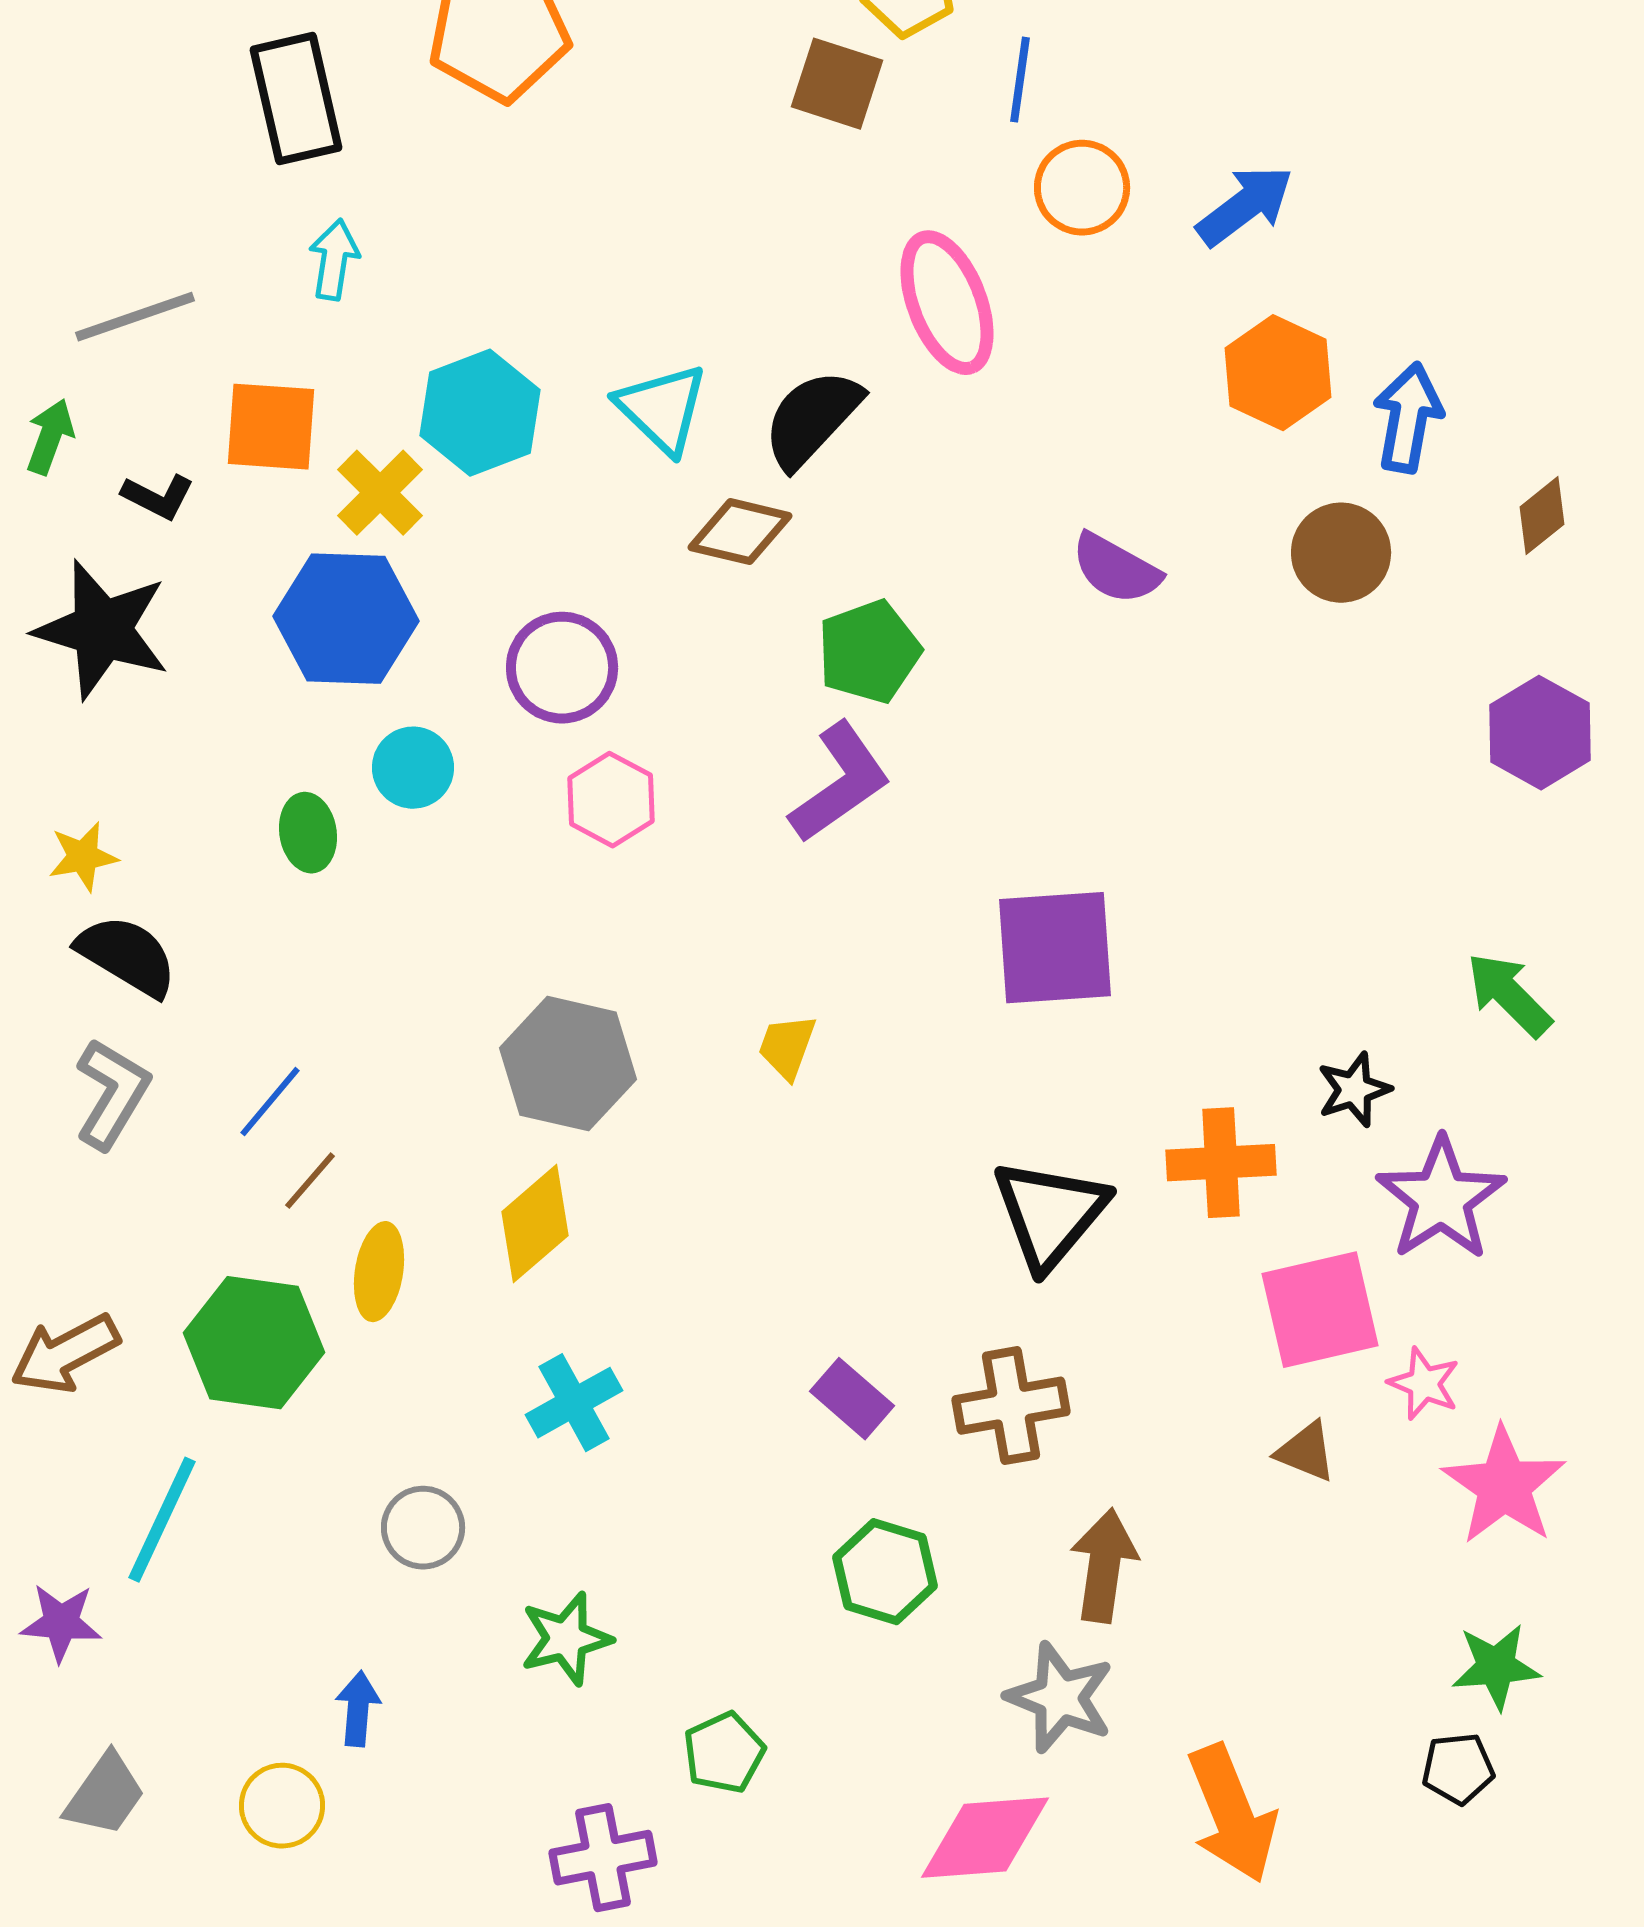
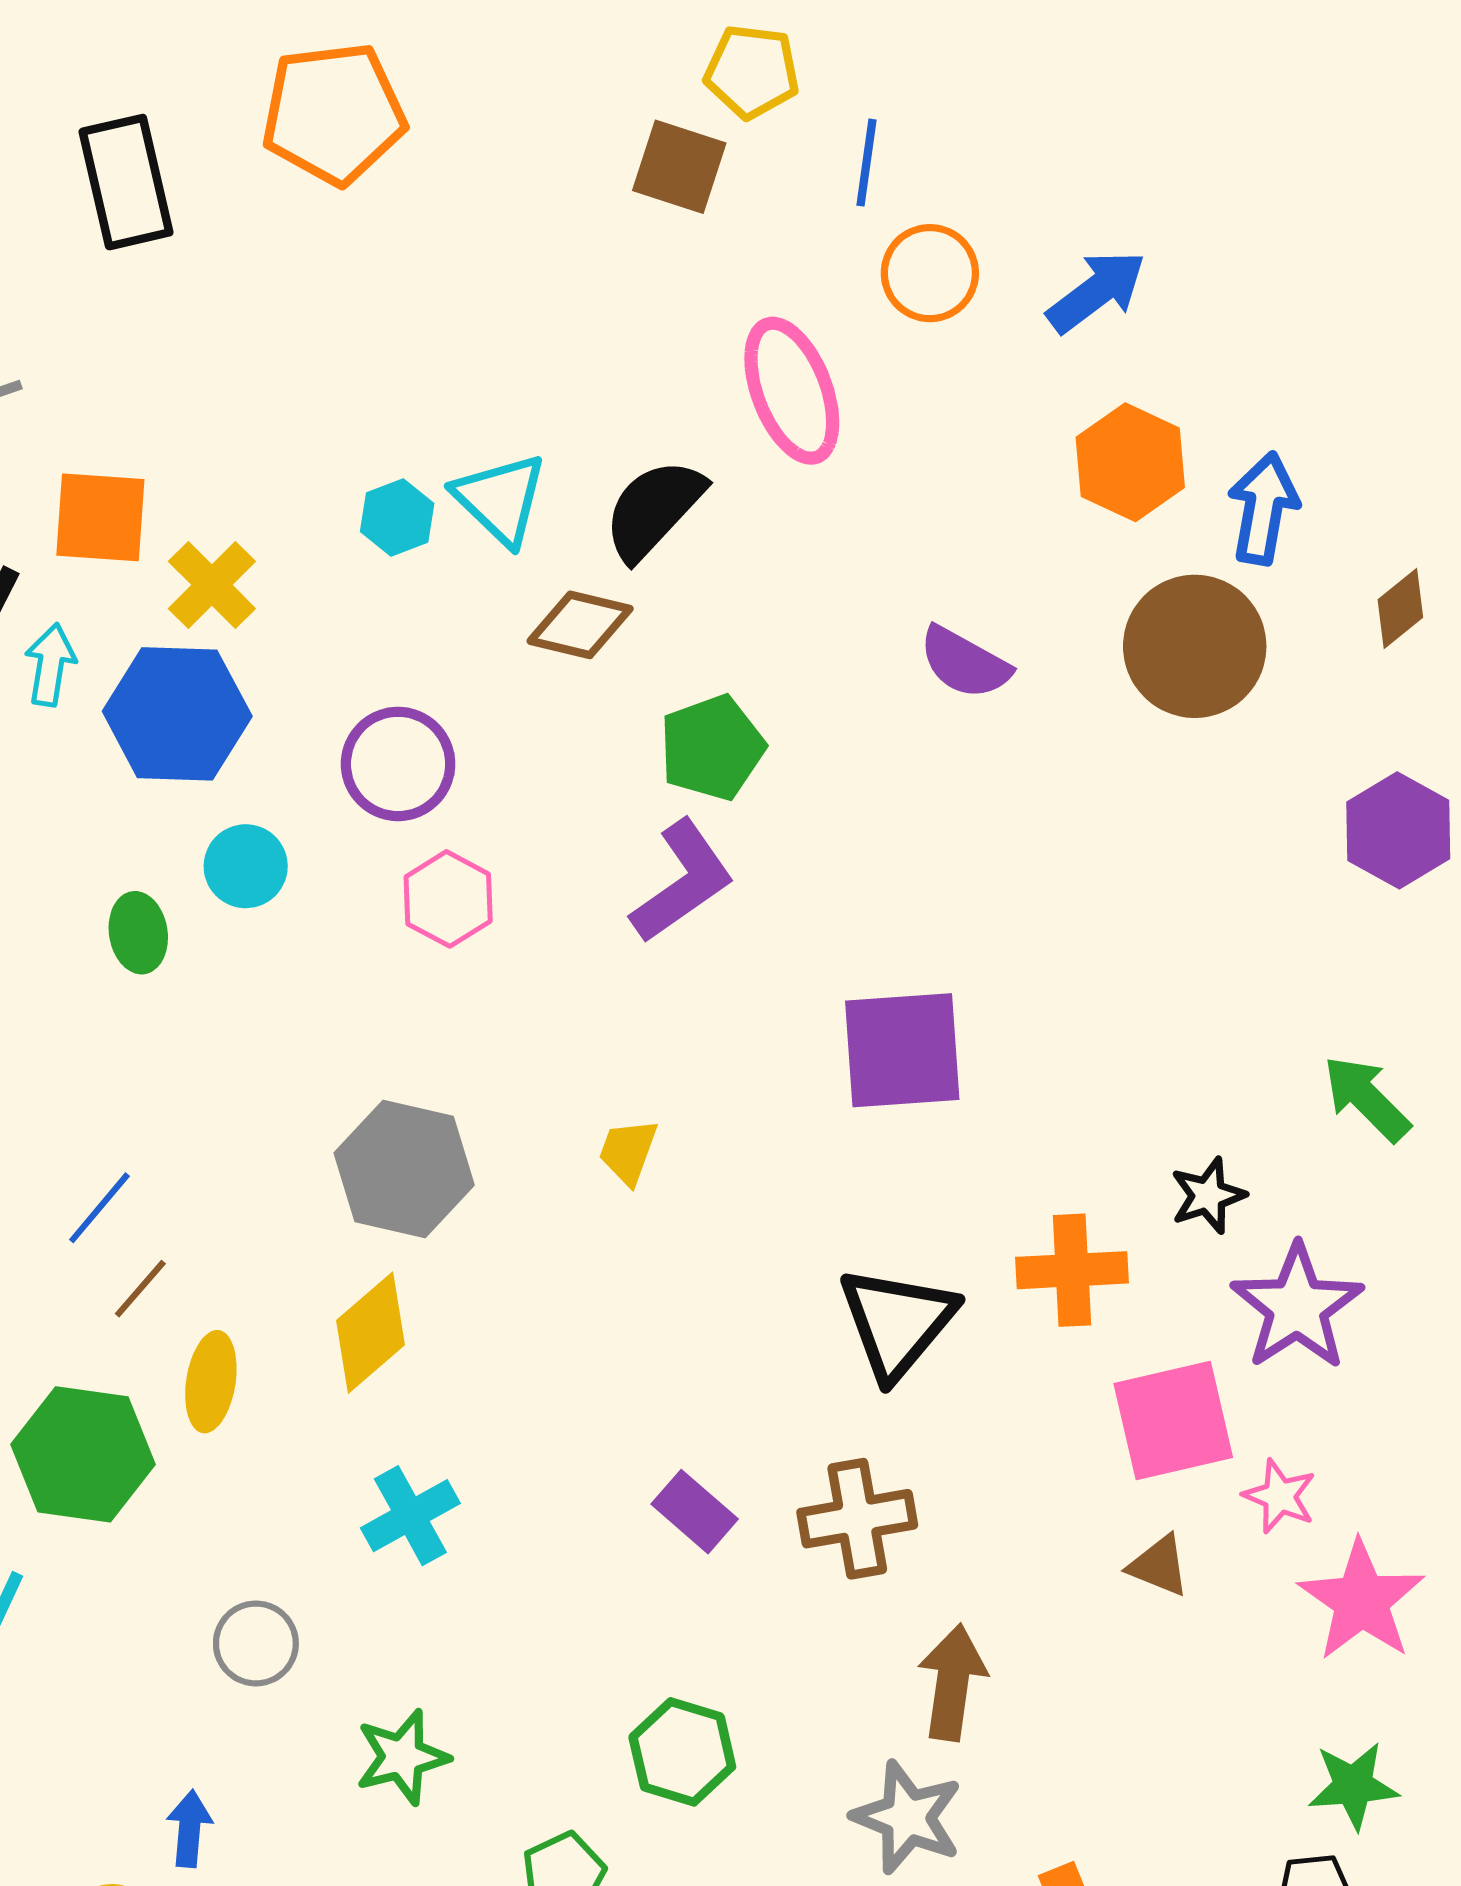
cyan arrow: (334, 260) -> (50, 665), moved
cyan hexagon: (480, 413) -> (397, 517), moved, size x0.6
brown circle: (1341, 553) -> (1195, 646), size x1.4
green hexagon: (885, 1572) -> (682, 1752), moved

